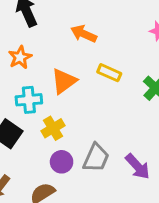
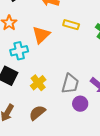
yellow cross: (53, 128) -> (38, 83), moved
purple circle: (62, 162) -> (80, 104), moved

